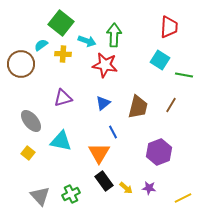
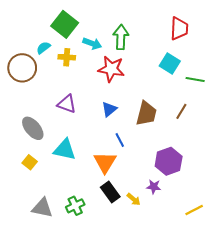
purple triangle: (63, 98) -> (67, 104), turned 36
purple star: (149, 188) -> (154, 187), moved
gray triangle: (40, 196) -> (42, 208), turned -35

